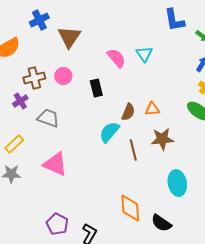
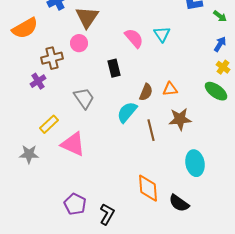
pink circle: (63, 76) -> (79, 43), moved
gray trapezoid: (48, 118) -> (84, 98), moved, turned 35
yellow rectangle: (14, 144) -> (49, 124), moved

